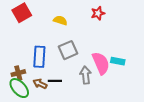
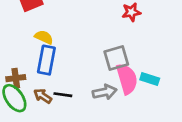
yellow semicircle: (60, 20) -> (44, 37), moved
gray square: (68, 50) -> (116, 58), moved
gray arrow: (86, 75) -> (105, 92), turned 78

